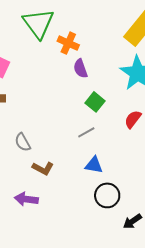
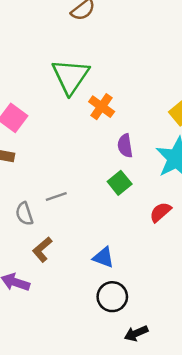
purple semicircle: (80, 69) -> (125, 146), moved
gray line: (86, 132) -> (56, 197), moved
brown L-shape: (43, 168) -> (42, 250), turned 100

